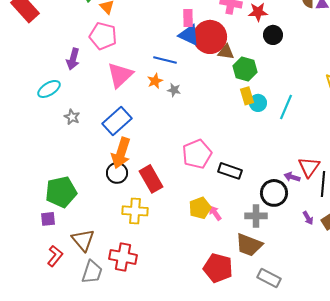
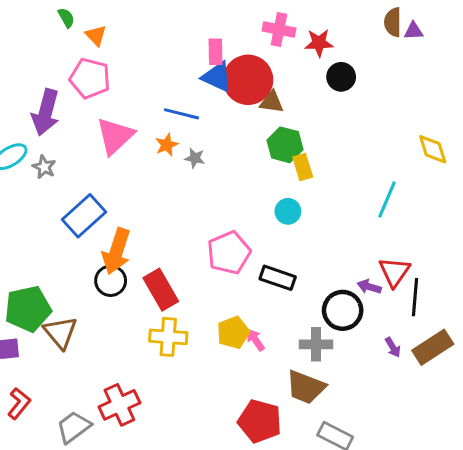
purple arrow: (73, 59) -> (46, 112), size x1.4
green hexagon: (245, 69) -> (285, 145), moved
cyan circle: (258, 103) -> (288, 211), moved
cyan line: (286, 107) -> (387, 199), moved
gray star: (72, 117) -> (44, 167), moved
blue rectangle: (117, 121) -> (84, 216), moved
yellow cross: (135, 211) -> (168, 337), moved
brown triangle: (83, 240) -> (60, 332), moved
red cross: (123, 257) -> (119, 405), turned -36
gray trapezoid: (92, 272) -> (74, 427), turned -145

